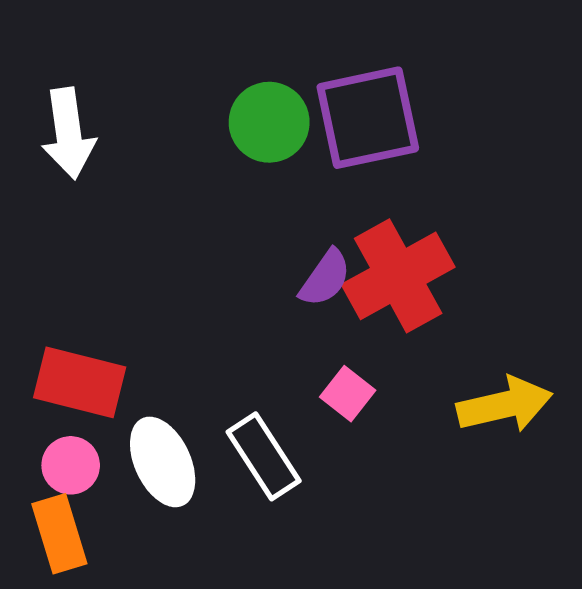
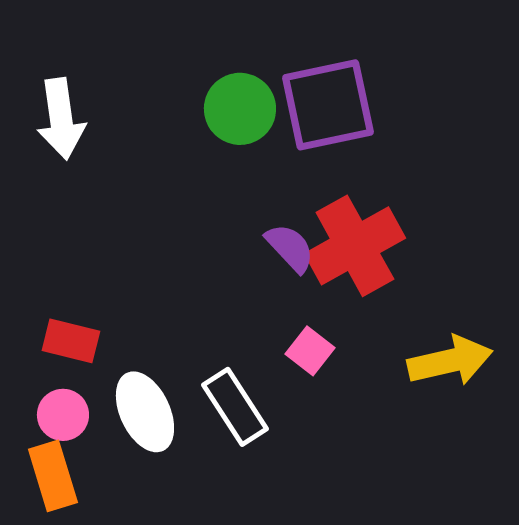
purple semicircle: (325, 278) -> (290, 248), turned -78
red rectangle: (80, 382) -> (71, 341), size x0.7

